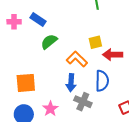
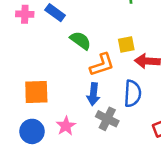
green semicircle: (49, 42) -> (81, 40), moved, turned 72
orange L-shape: (77, 59) -> (102, 65), turned 115

